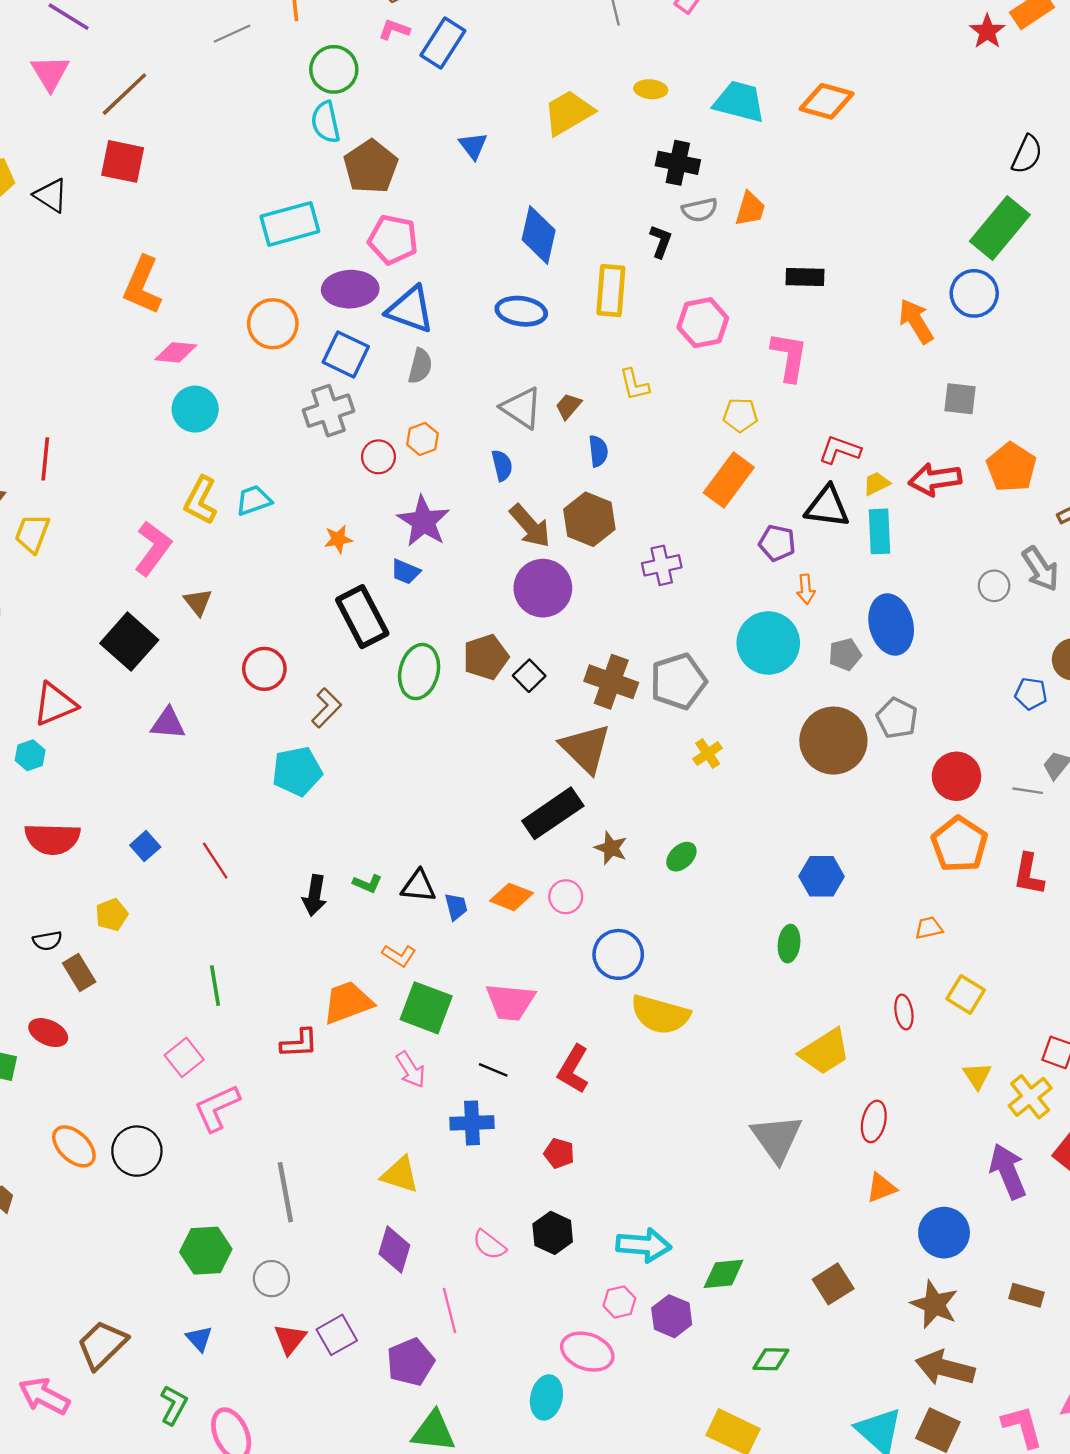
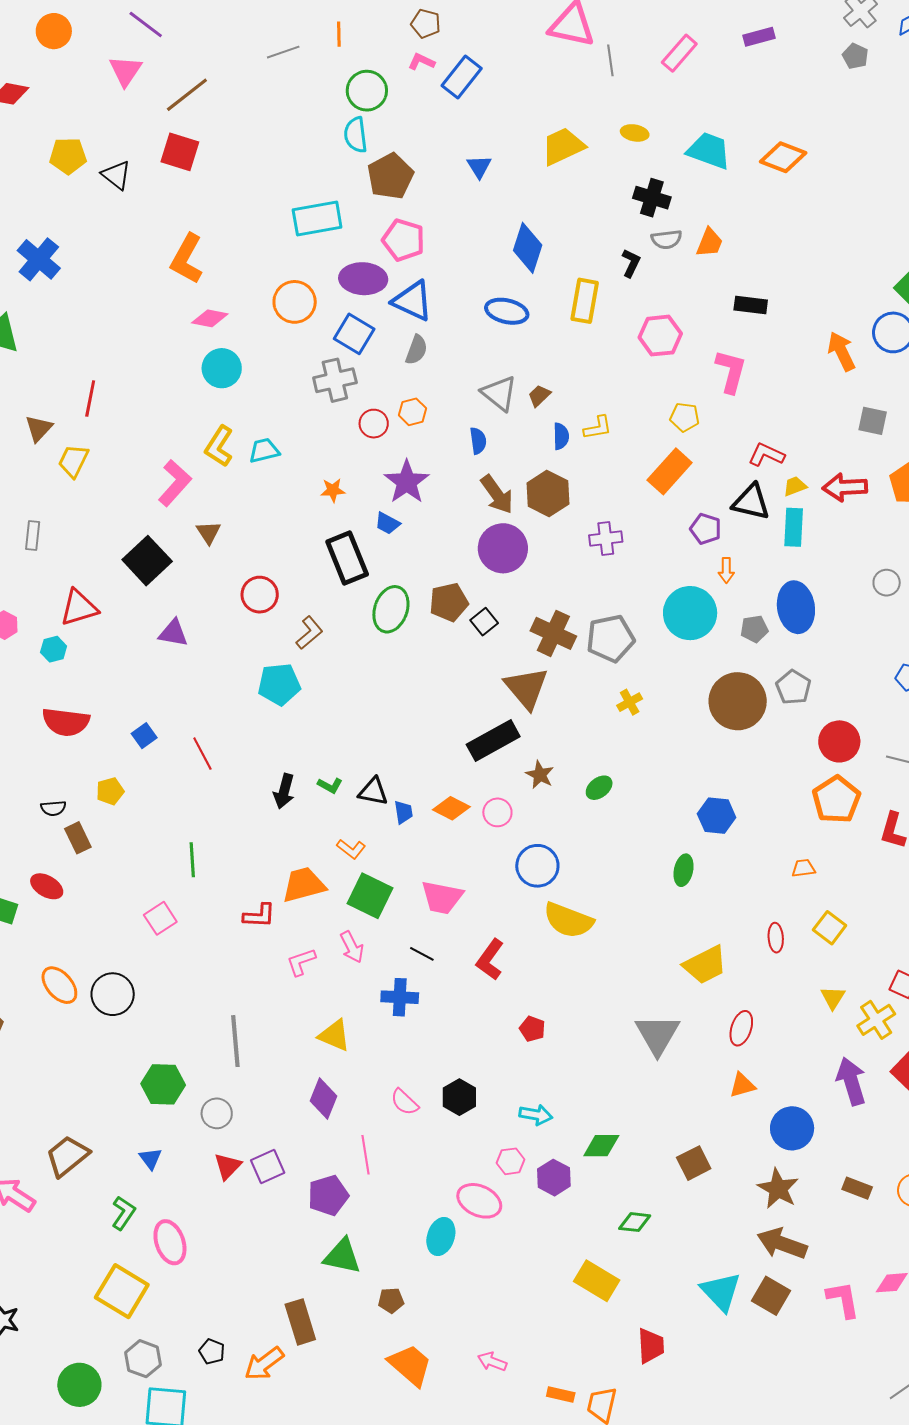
yellow L-shape: (634, 385) -> (598, 428), moved, turned -92
pink L-shape: (217, 1108) -> (301, 962), moved, size x0.7
red pentagon: (559, 1153) -> (532, 1029), moved
cyan arrow: (644, 1245) -> (536, 1115), size x0.7

